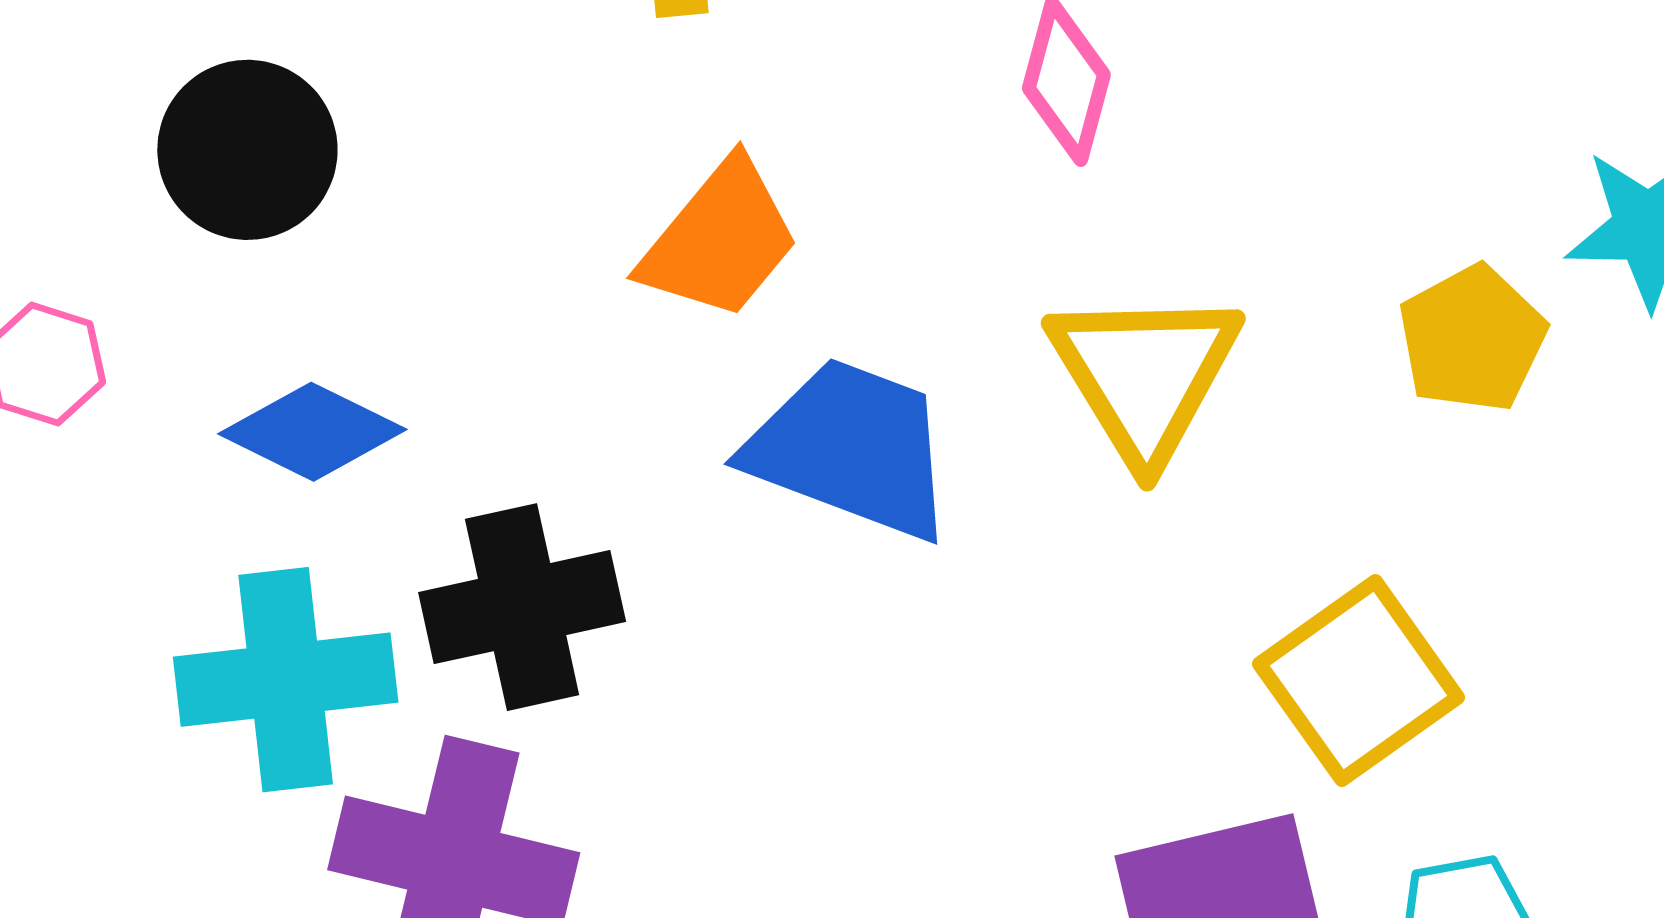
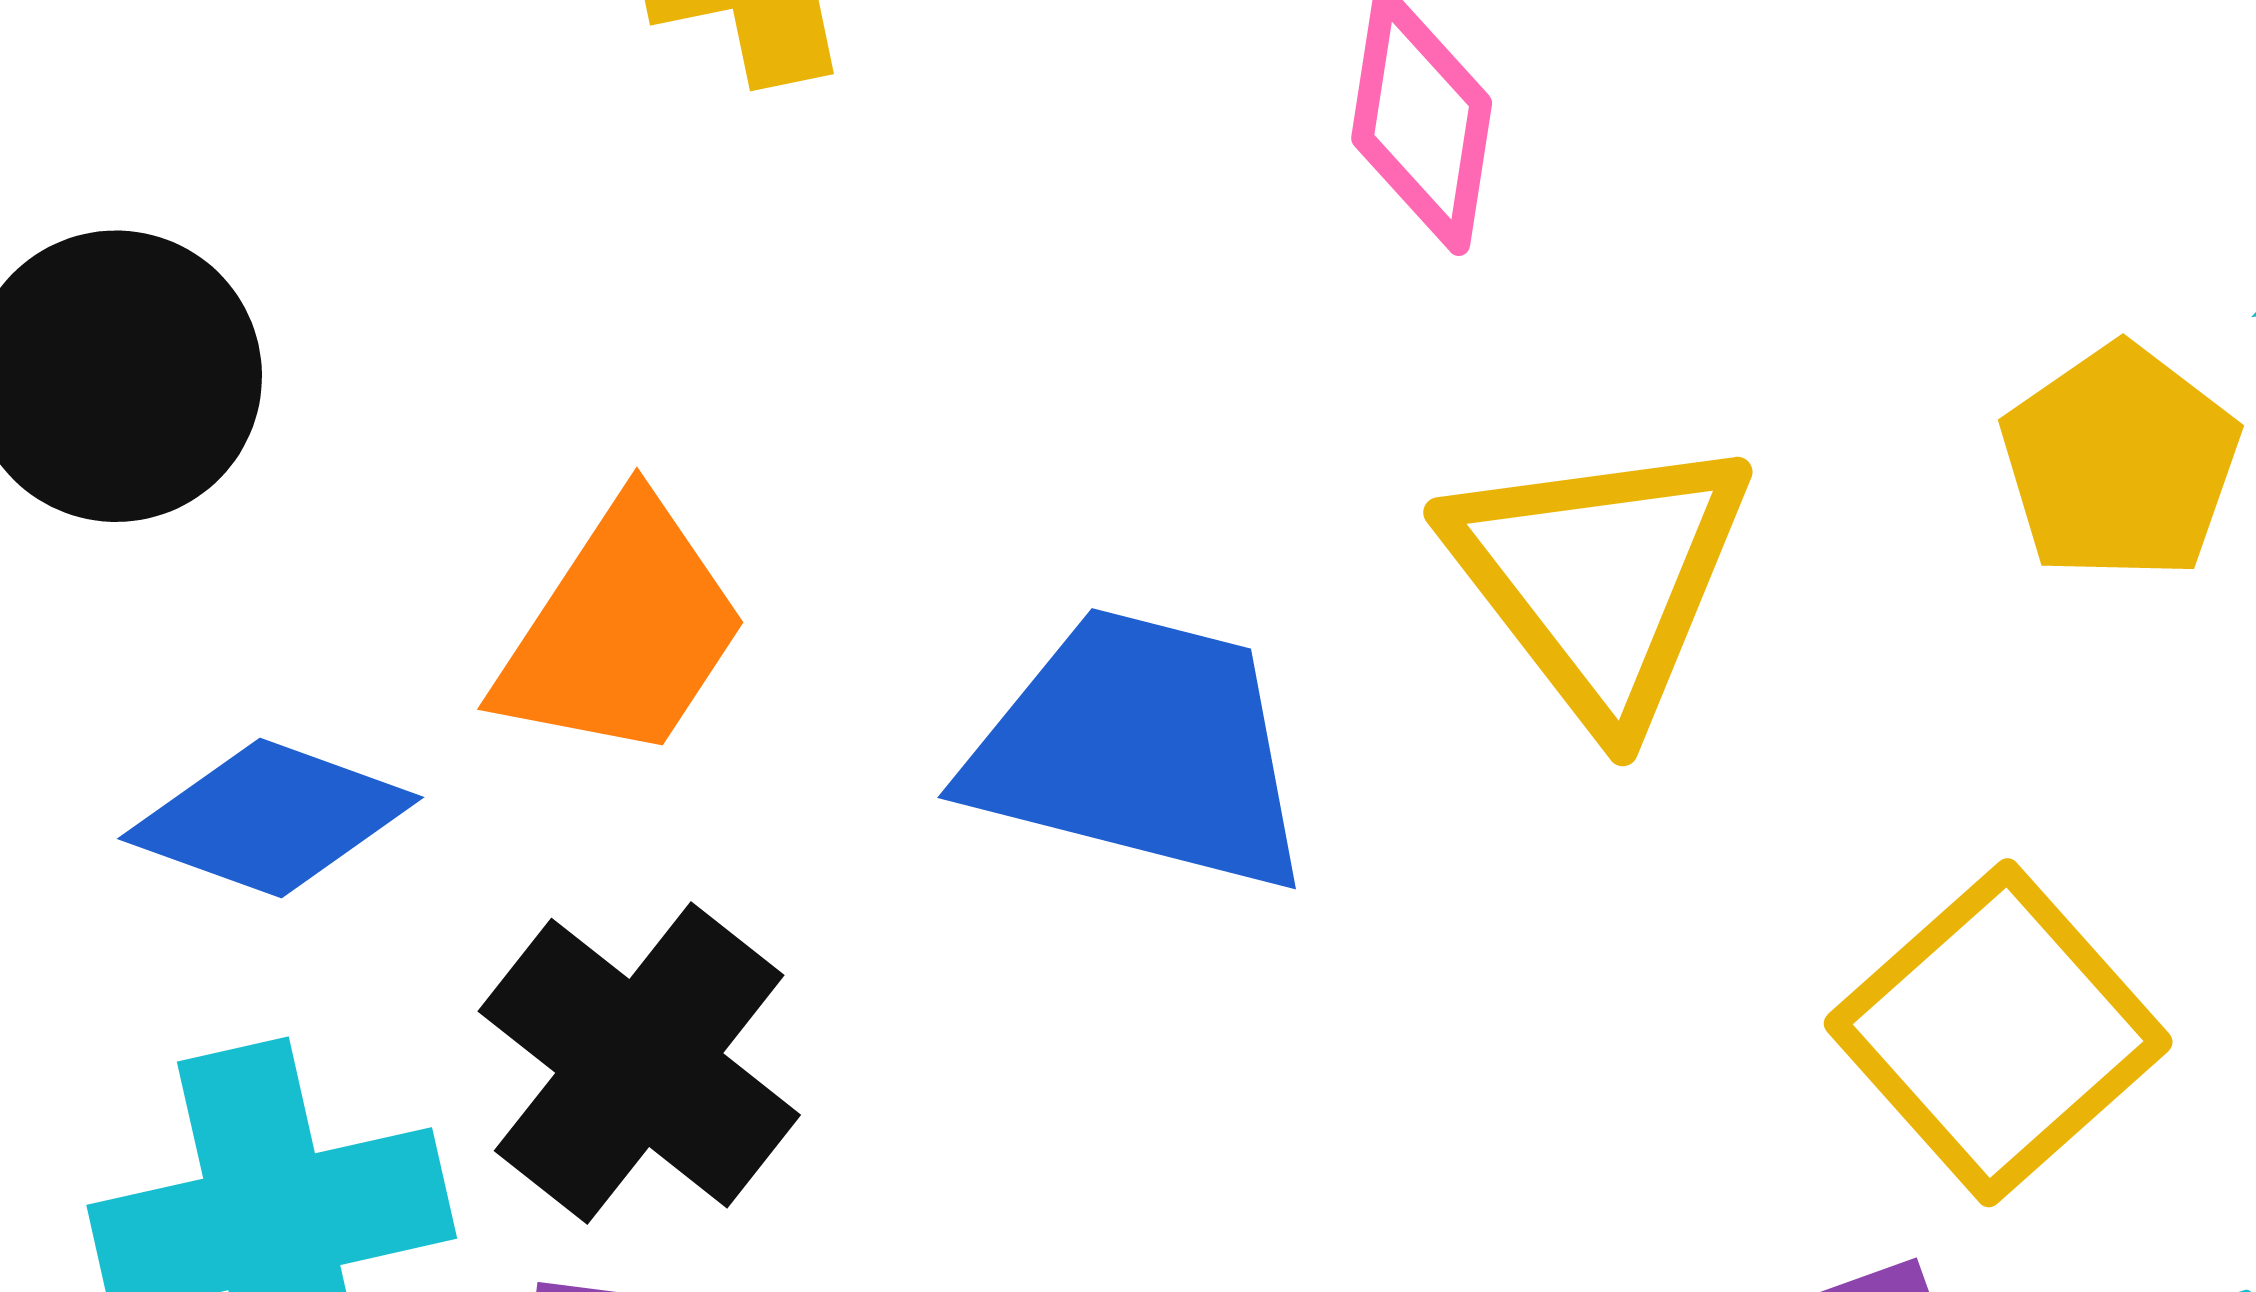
orange trapezoid: (720, 240) -> (622, 631), moved
black cross: (522, 607) -> (639, 1063), turned -33

